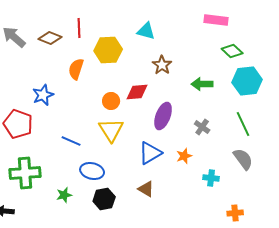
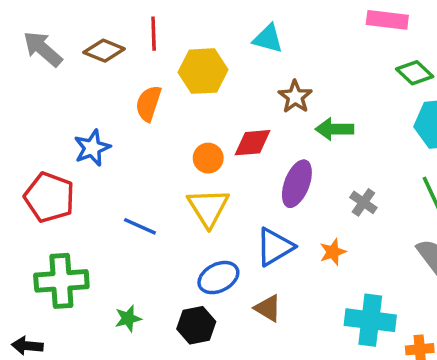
green arrow: (202, 84) -> (334, 129), moved
blue ellipse: (92, 171) -> (218, 278), moved, turned -40
cyan cross: (211, 178) -> (370, 320), moved, size x1.8

